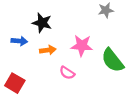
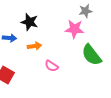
pink star: (82, 46) -> (74, 29), moved

